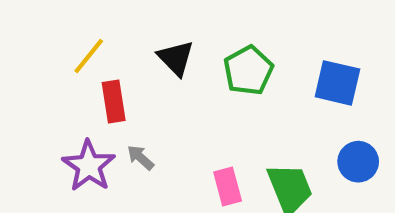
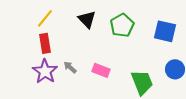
red rectangle: (114, 102) -> (45, 43), moved
pink rectangle: (228, 187) -> (101, 70), moved, turned -54

